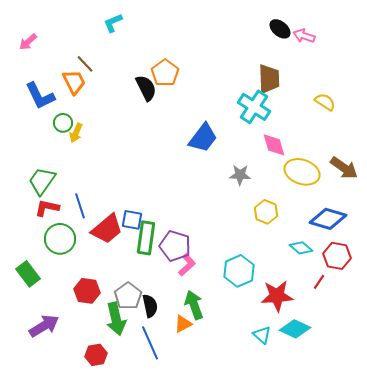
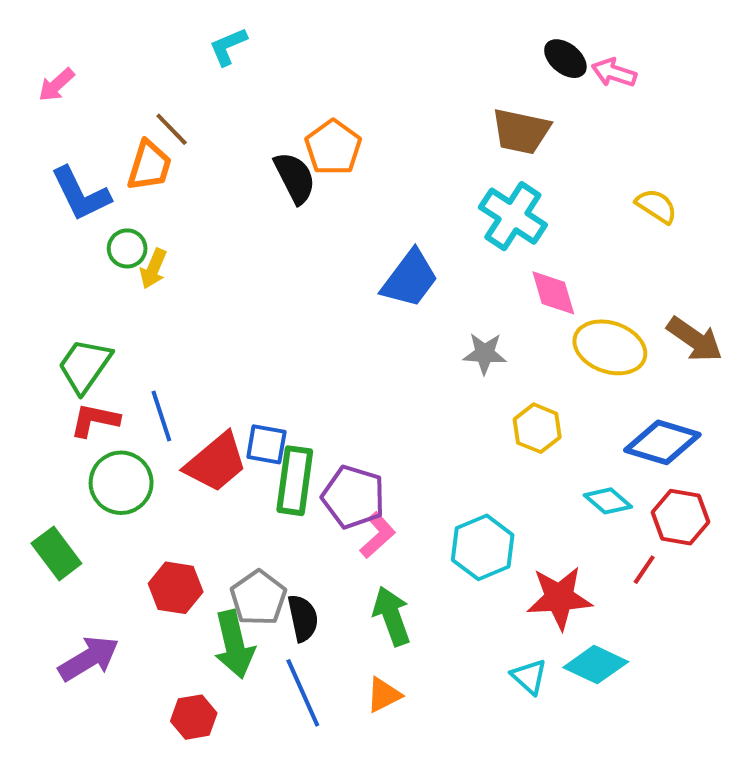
brown trapezoid: (269, 79) -> (521, 131), moved, turned 104
orange trapezoid: (74, 82) -> (149, 166), turned 44
orange triangle: (183, 324) -> (384, 695), moved

